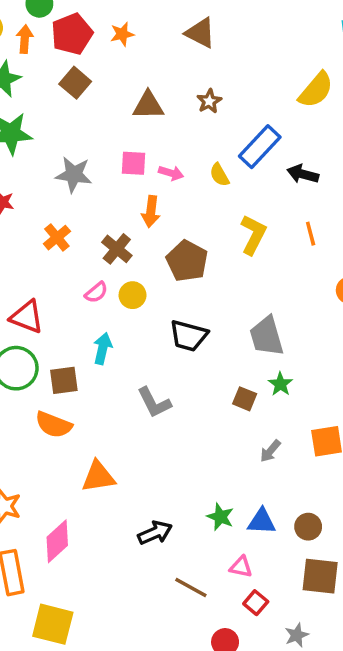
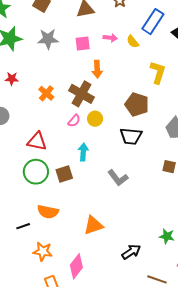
pink arrow: (171, 173) -> (110, 38), moved
gray star: (74, 175) -> (48, 39), moved
brown cross: (117, 249) -> (82, 94), size x1.4
brown pentagon: (187, 261) -> (137, 105), moved
orange semicircle: (54, 425) -> (48, 212), moved

